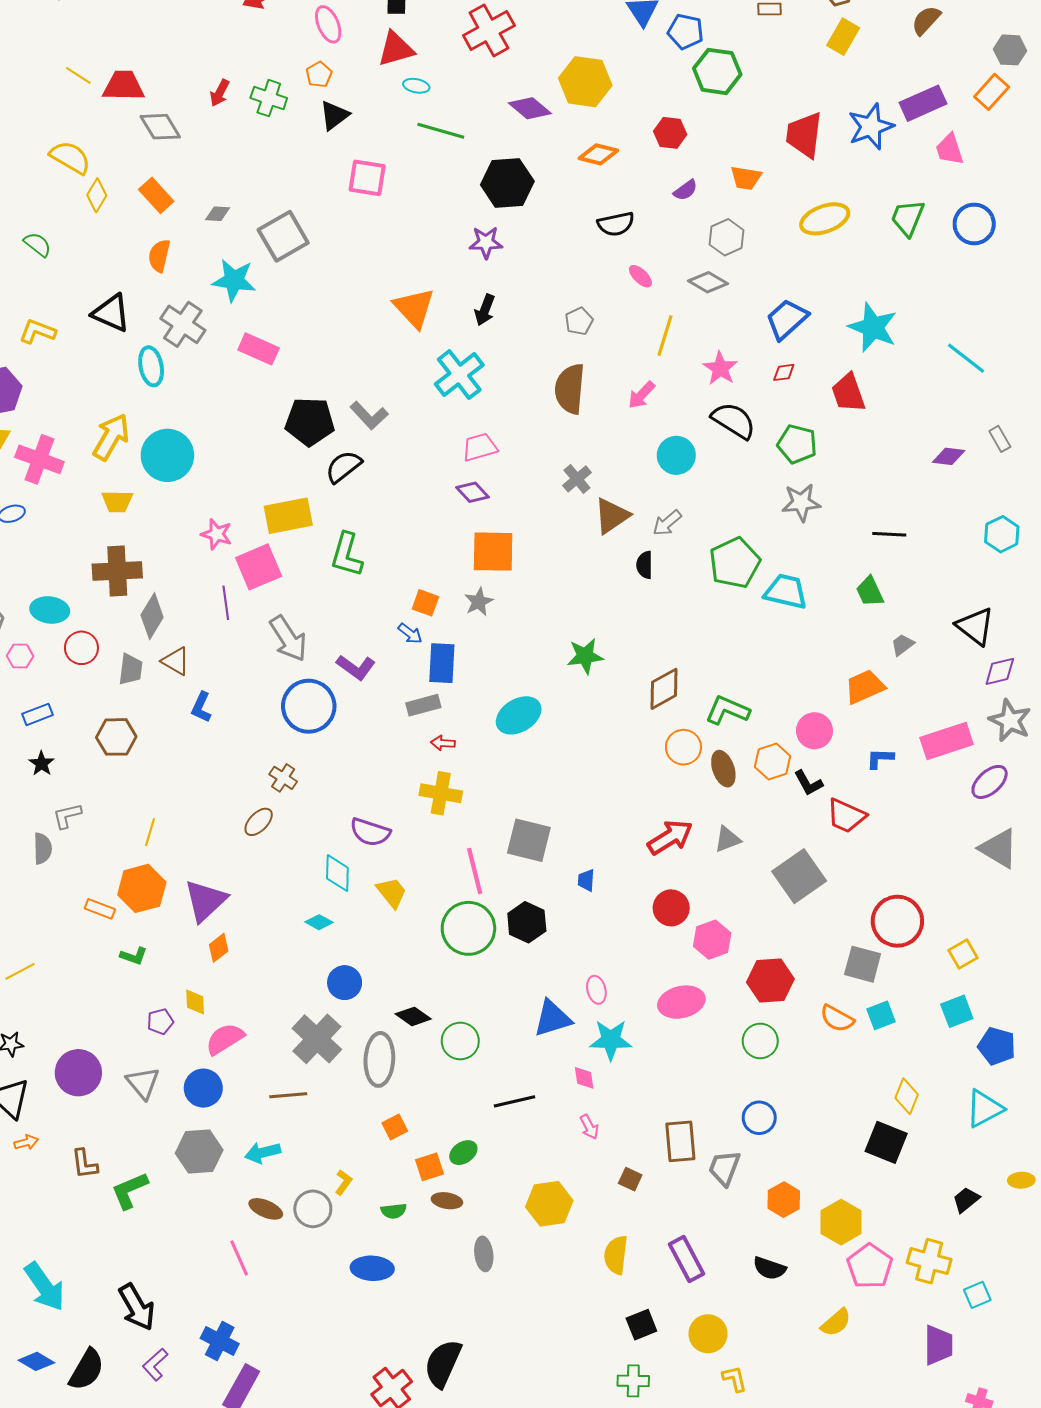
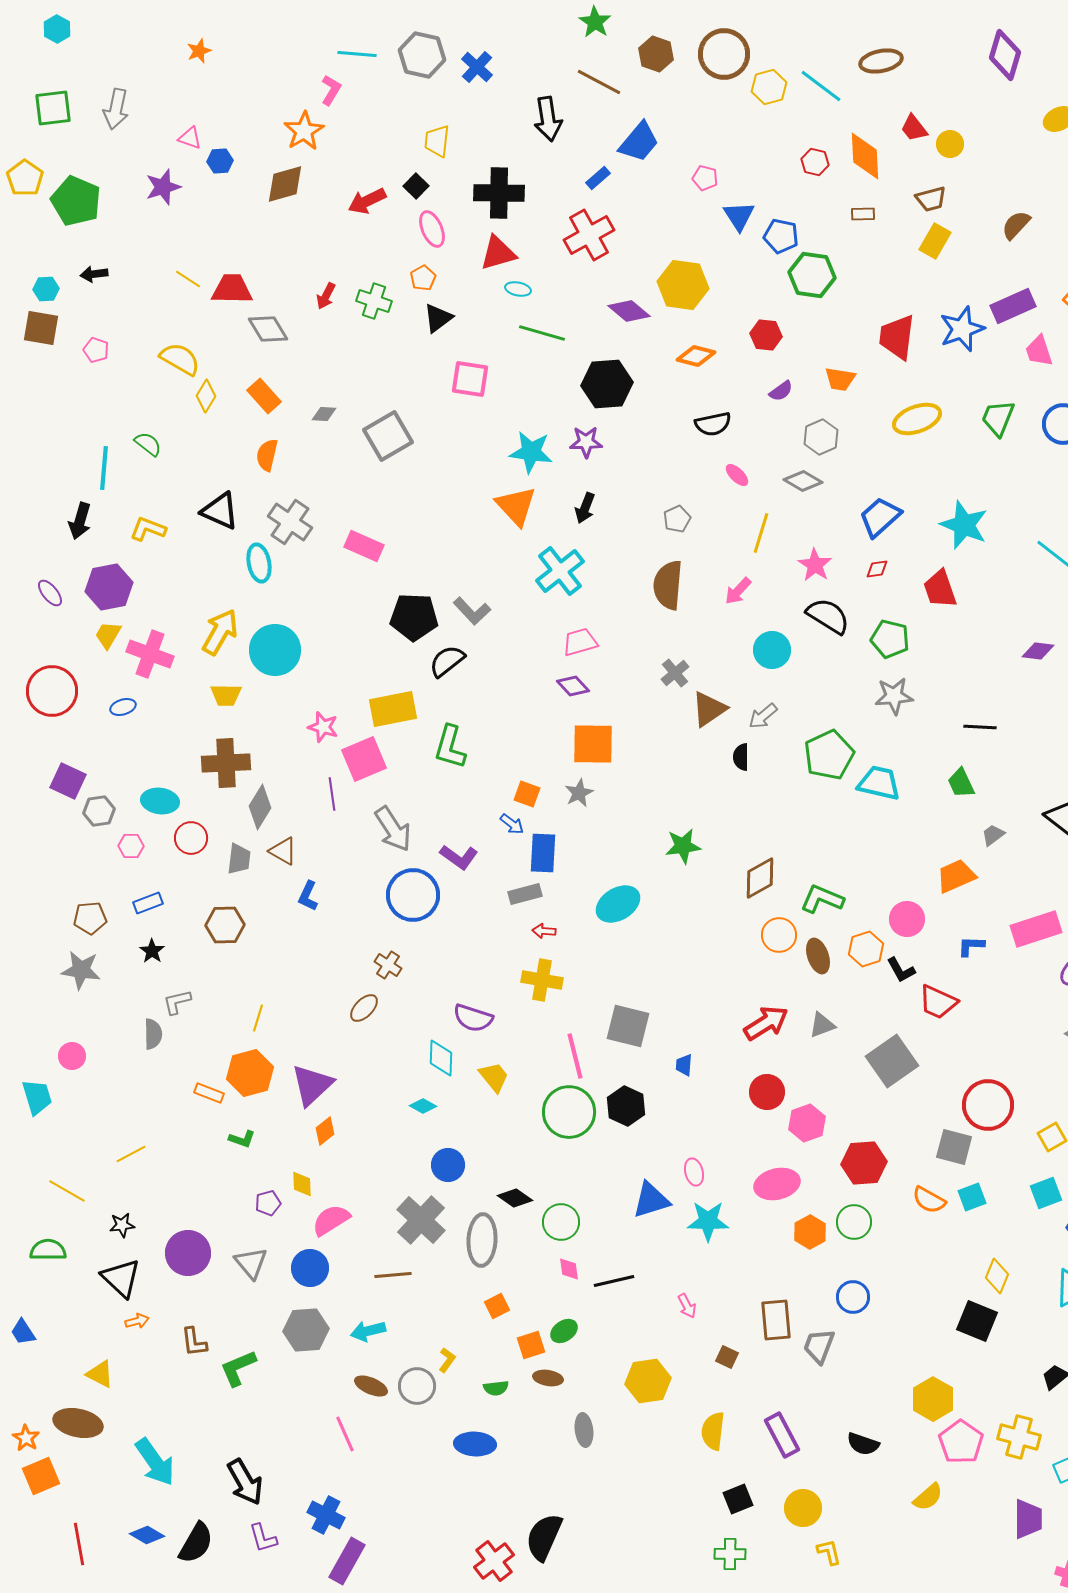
cyan star: (234, 280) -> (531, 452), moved
pink diamond: (584, 1078) -> (569, 1269), moved
orange hexagon: (784, 1200) -> (810, 1232), moved
purple L-shape: (155, 1364) -> (263, 1538), turned -64

